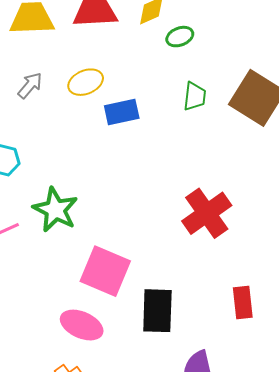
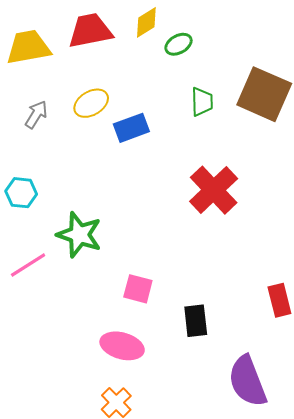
red cross: (207, 213) -> (214, 190), moved
pink square: (105, 271) -> (138, 289), size x0.6
black rectangle: (157, 311) -> (196, 321), size x0.7

